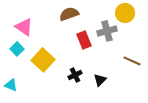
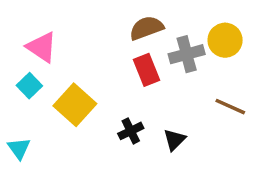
yellow circle: (125, 13) -> (225, 40), moved
brown semicircle: (69, 14) -> (146, 28), moved
cyan triangle: (11, 85) -> (19, 148), turned 32

